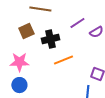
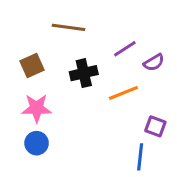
brown square: (26, 31) -> (32, 65), moved
orange line: (63, 60) -> (123, 93), moved

